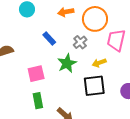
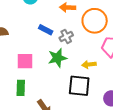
blue rectangle: (49, 39) -> (46, 30), turned -32
gray cross: (80, 42) -> (66, 36), moved

